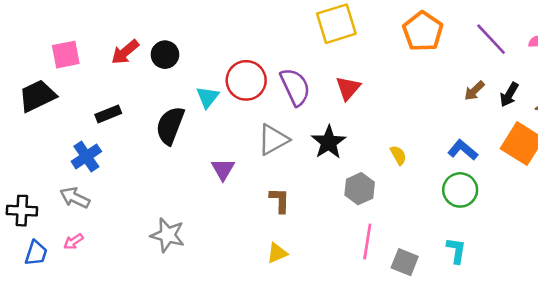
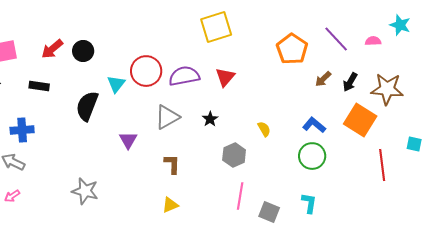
orange pentagon: (423, 31) -> (292, 49), moved
purple semicircle: (295, 87) -> (184, 76), turned -76
black rectangle: (108, 114) -> (39, 86), moved, turned 30
black star: (329, 142) -> (210, 119), size x0.6
blue cross: (86, 156) -> (22, 130), turned 30

